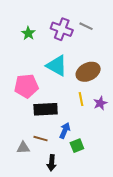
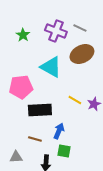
brown ellipse: (88, 72) -> (82, 54), moved
yellow line: (81, 99) -> (75, 100), turned -48
green square: (77, 146) -> (64, 151), moved, turned 32
gray triangle: (23, 148) -> (16, 157), moved

